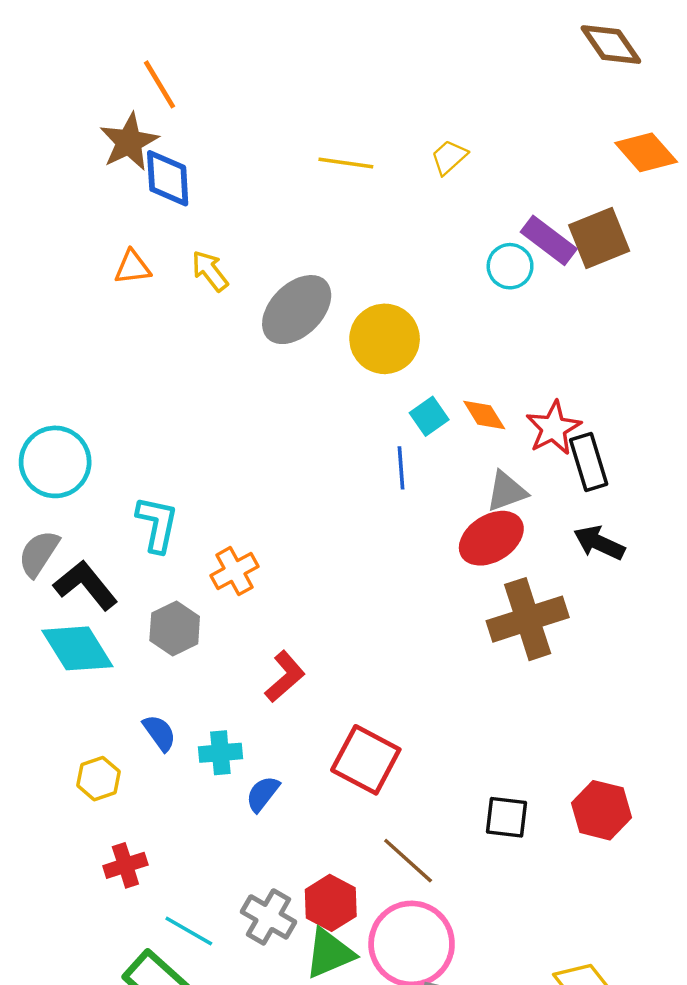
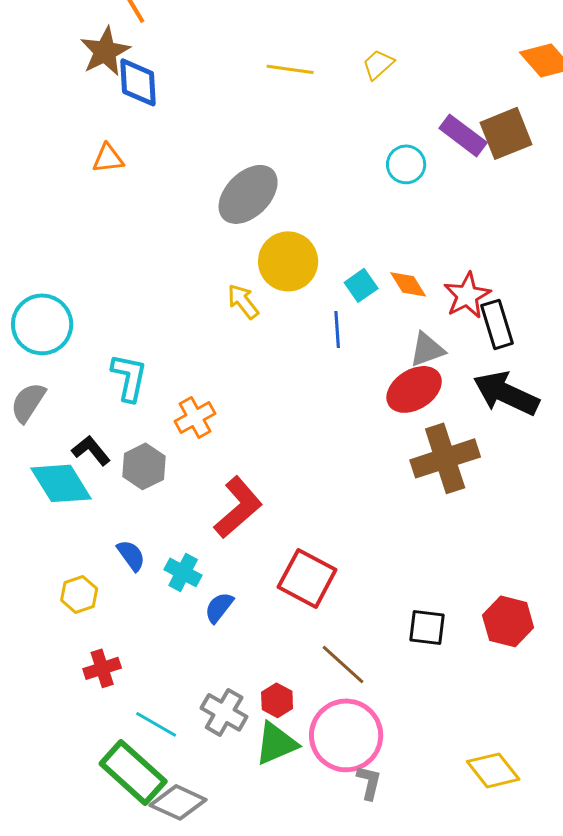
cyan circle: (510, 266) -> (406, 164), moved
yellow arrow: (210, 271) -> (243, 301), moved
yellow circle: (385, 339) -> (288, 261), moved
black arrow: (599, 543) -> (506, 393), size x1.5
black L-shape: (86, 585) -> (91, 450), moved, size x0.7
red L-shape: (285, 677) -> (238, 507), size x1.4
cyan cross: (220, 753) -> (183, 572), turned 33
red hexagon: (331, 903) -> (277, 700), size x0.7

